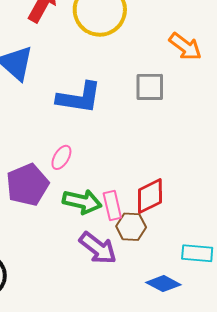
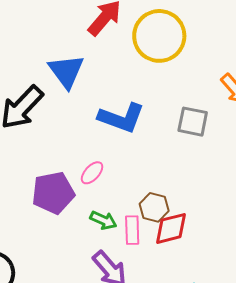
green arrow: (82, 202) -> (103, 220), size x0.7
brown hexagon: (131, 227) -> (154, 207), moved

